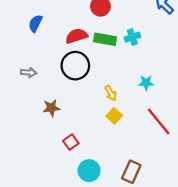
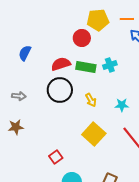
yellow arrow: (111, 93) -> (91, 100), moved
brown star: (51, 108) -> (16, 127), moved
yellow square: (114, 116) -> (94, 134), size x1.6

